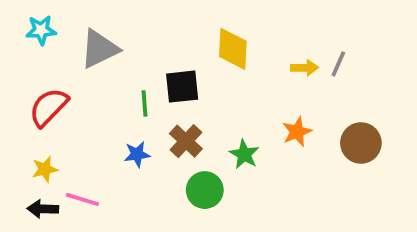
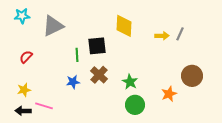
red semicircle: (49, 107) -> (26, 57), size x0.6
orange star: (297, 132) -> (169, 94), moved
green circle: (205, 190) -> (135, 105), moved

